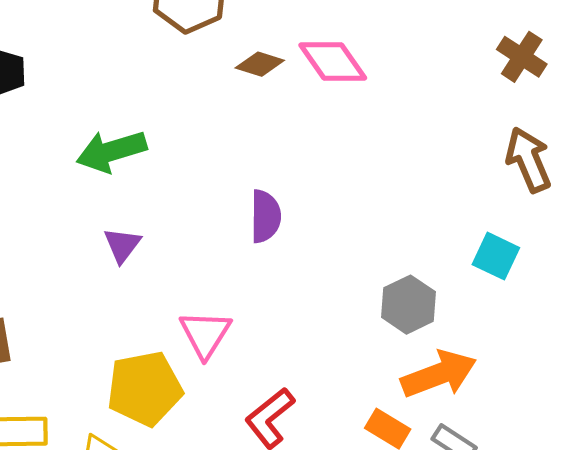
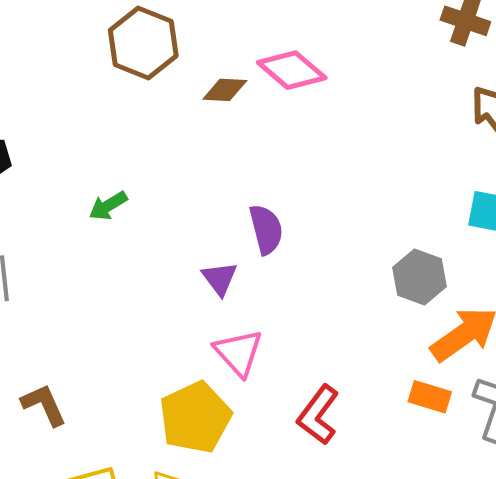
green arrow: (111, 151) -> (108, 206), size x0.6
purple triangle: (122, 245) -> (220, 279), moved

